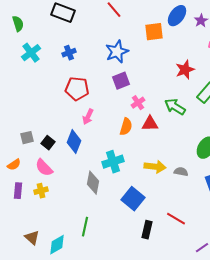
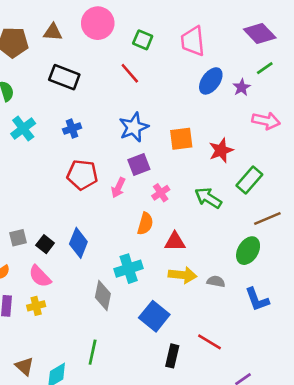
orange square: (154, 32) -> (181, 139), moved
pink arrow: (88, 117) -> (118, 188), moved
red triangle: (150, 124) -> (175, 242), moved

